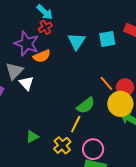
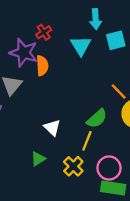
cyan arrow: (45, 12) -> (96, 19), moved, turned 48
orange semicircle: (42, 56) -> (42, 66), turned -66
white triangle: (26, 83) -> (52, 128), moved

